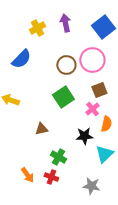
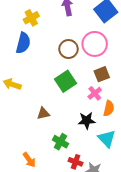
yellow cross: (37, 28) -> (31, 18), moved
blue semicircle: (21, 59) -> (23, 43), turned -30
cyan triangle: (104, 154) -> (107, 139), turned -30
red cross: (51, 177) -> (76, 162), moved

